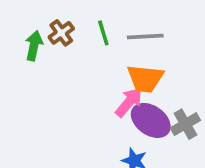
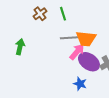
gray line: (145, 36) -> (70, 38), moved
green arrow: (34, 46) -> (20, 47), moved

